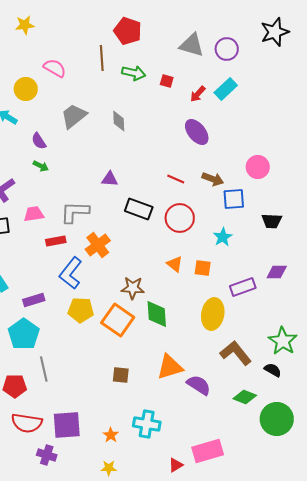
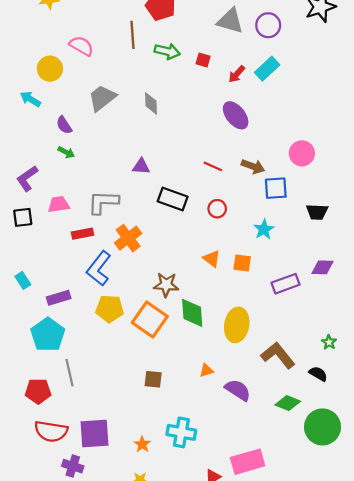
red circle: (180, 218) -> (217, 209), size x0.6
yellow ellipse: (213, 314) -> (237, 325), moved
green star: (283, 341) -> (329, 342), size x0.5
orange triangle: (170, 367) -> (206, 371), size x0.5

